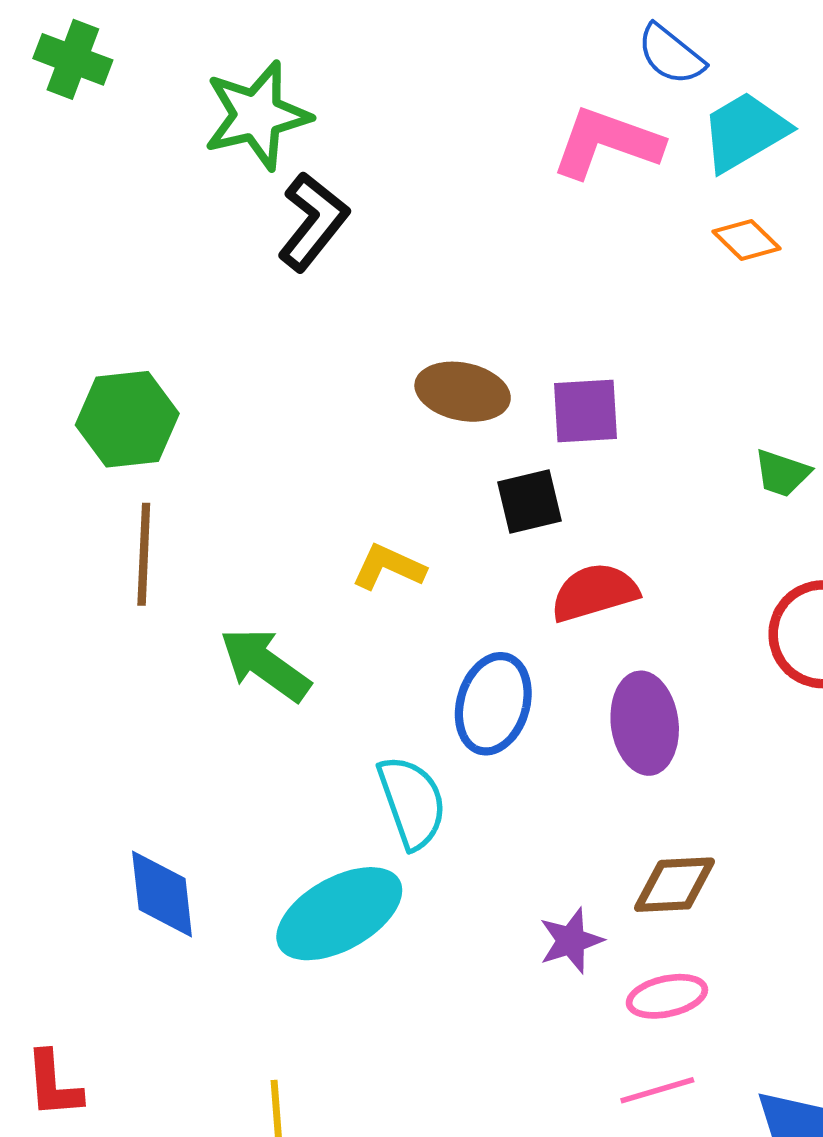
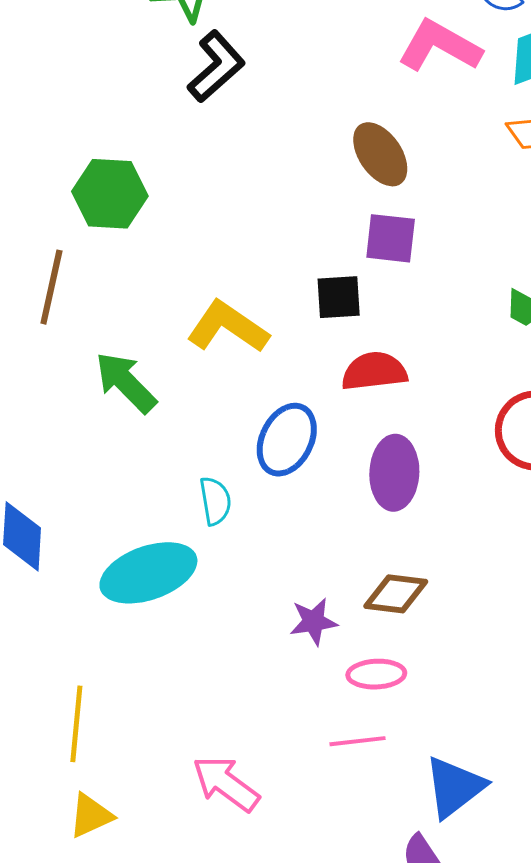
brown ellipse: (463, 392) -> (380, 154), moved, turned 34
green hexagon: (127, 419) -> (110, 194), moved
yellow L-shape: (389, 567) -> (228, 327), size x1.5
cyan semicircle: (412, 802) -> (215, 501), size x0.7

